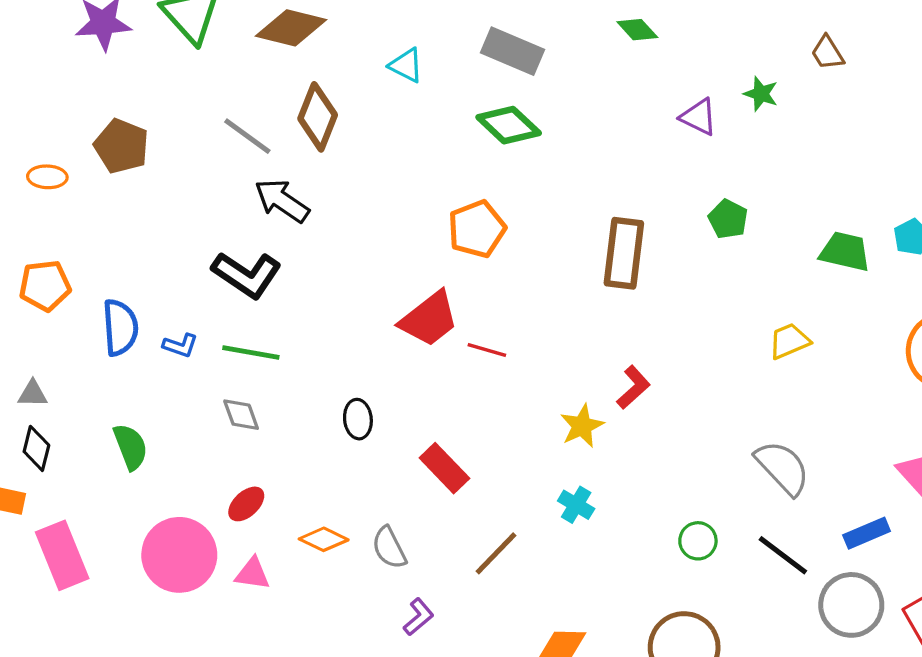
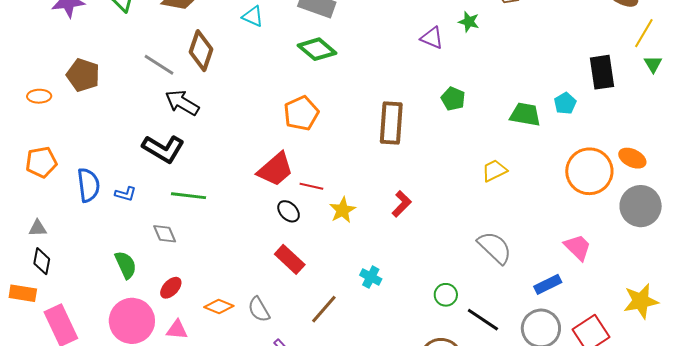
green line: (251, 352) -> (188, 196), moved
black ellipse: (358, 419) -> (289, 211), moved, turned -35
yellow star: (582, 426) -> (343, 210), moved
green semicircle: (131, 447) -> (126, 265), moved
black line: (783, 555) -> (483, 320), moved

